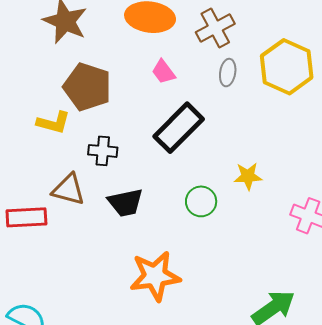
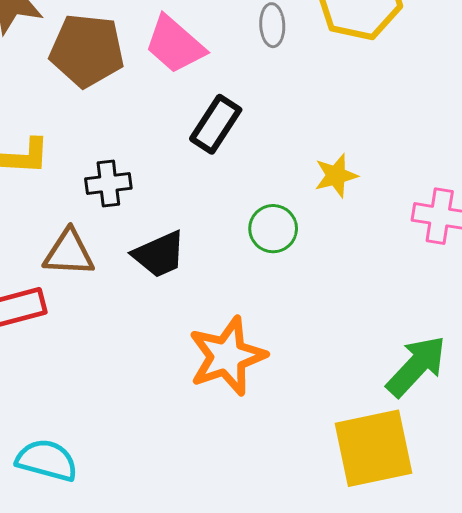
pink trapezoid: (163, 72) -> (175, 45), size x1.6
brown pentagon: (87, 87) -> (87, 51), moved
black rectangle: (179, 128) -> (216, 124), size x0.7

